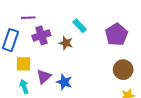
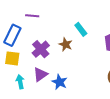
purple cross: (41, 35) -> (41, 49), moved, turned -30
yellow square: (23, 64) -> (12, 58), moved

